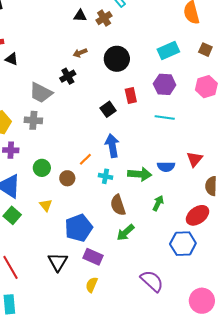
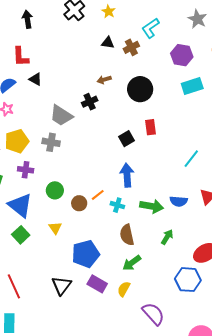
purple hexagon: (165, 84) -> (182, 55), moved
cyan line: (165, 117) -> (191, 159), moved, turned -66
orange line: (85, 159) -> (98, 195), moved
yellow semicircle: (92, 285) -> (124, 289), moved

